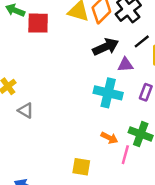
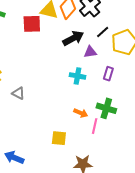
red square: (38, 23) -> (32, 24), moved
cyan cross: (108, 93) -> (77, 76), size x0.7
gray triangle: (26, 110) -> (18, 93), moved

